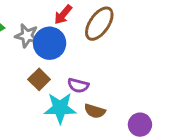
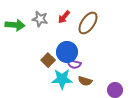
gray star: (27, 36) -> (40, 19), moved
blue circle: (50, 43) -> (67, 52), moved

